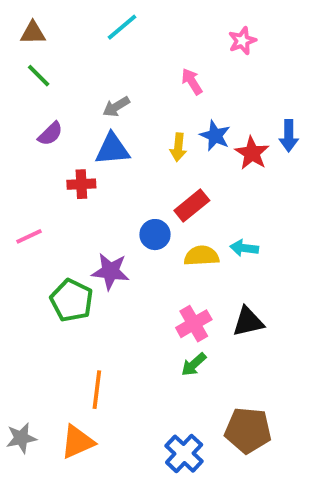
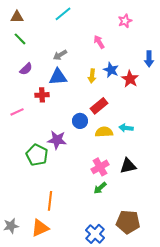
blue arrow: (289, 136) -> (149, 59), moved
pink line: (29, 236) -> (17, 112), moved

